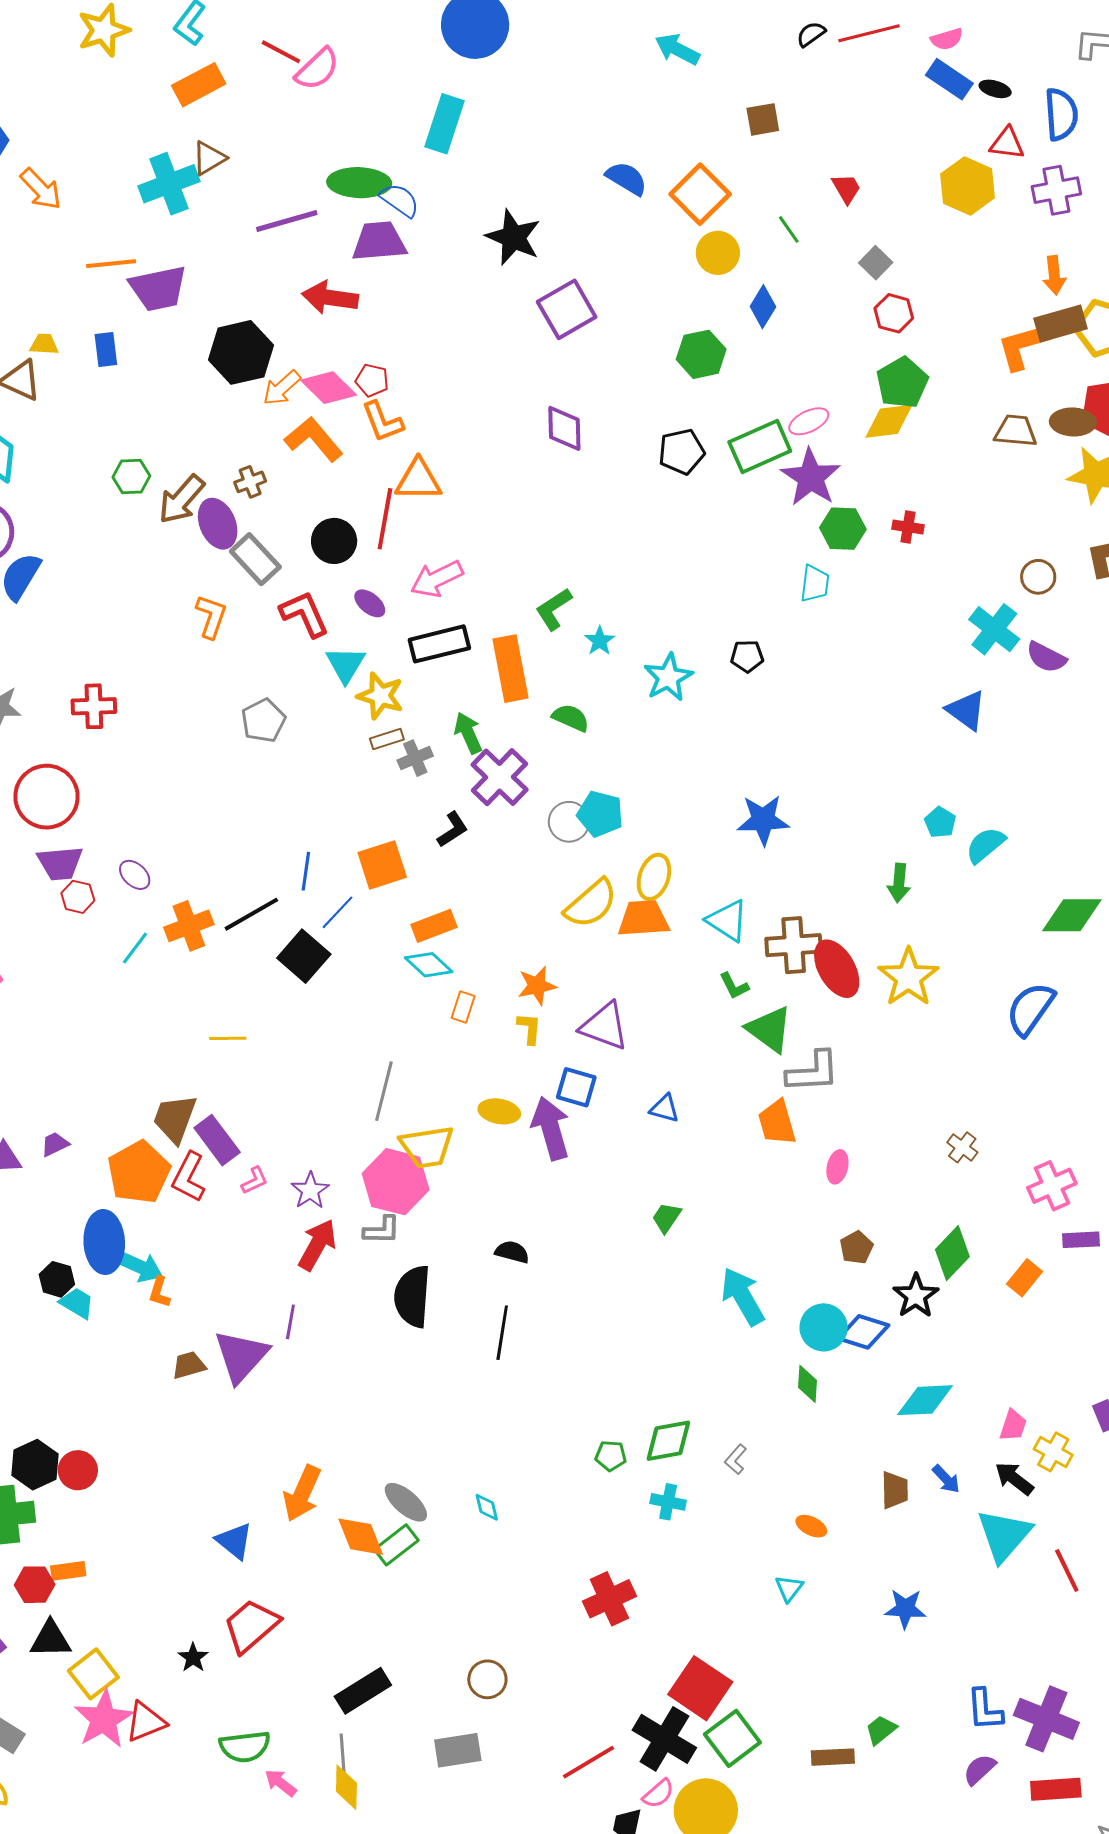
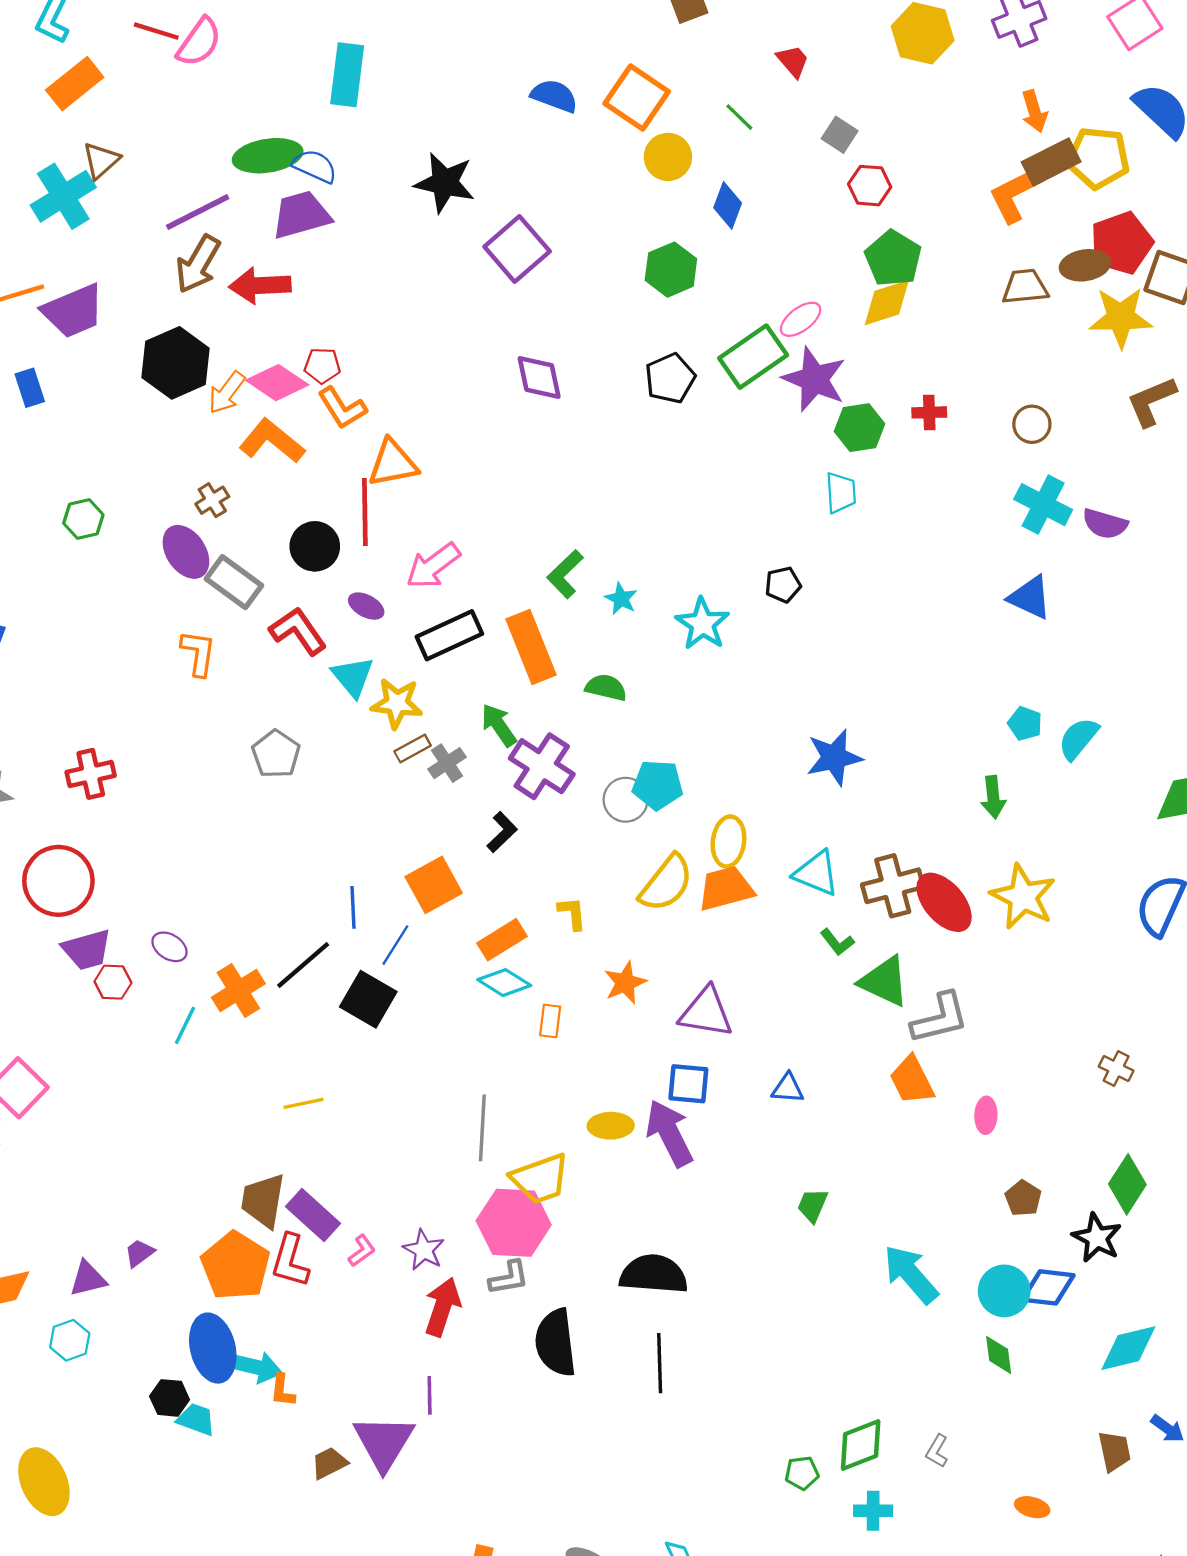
brown arrow: (181, 499) -> (198, 264), moved
brown circle: (1038, 577) -> (1032, 424), moved
yellow L-shape: (529, 1028) -> (572, 913), moved
black semicircle: (512, 1252) -> (654, 1274), size x1.8

